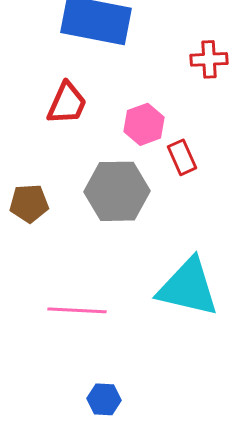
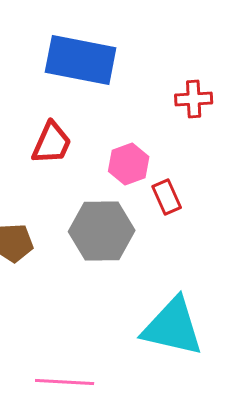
pink line: (77, 310) -> (65, 382), moved

